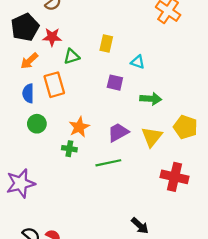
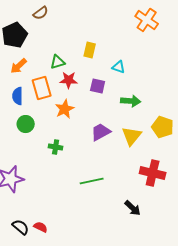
red star: (52, 37) -> (69, 80), moved
orange star: (79, 127) -> (65, 109), moved
green line: (108, 163) -> (92, 181), moved
black arrow: (140, 226) -> (133, 208), moved

